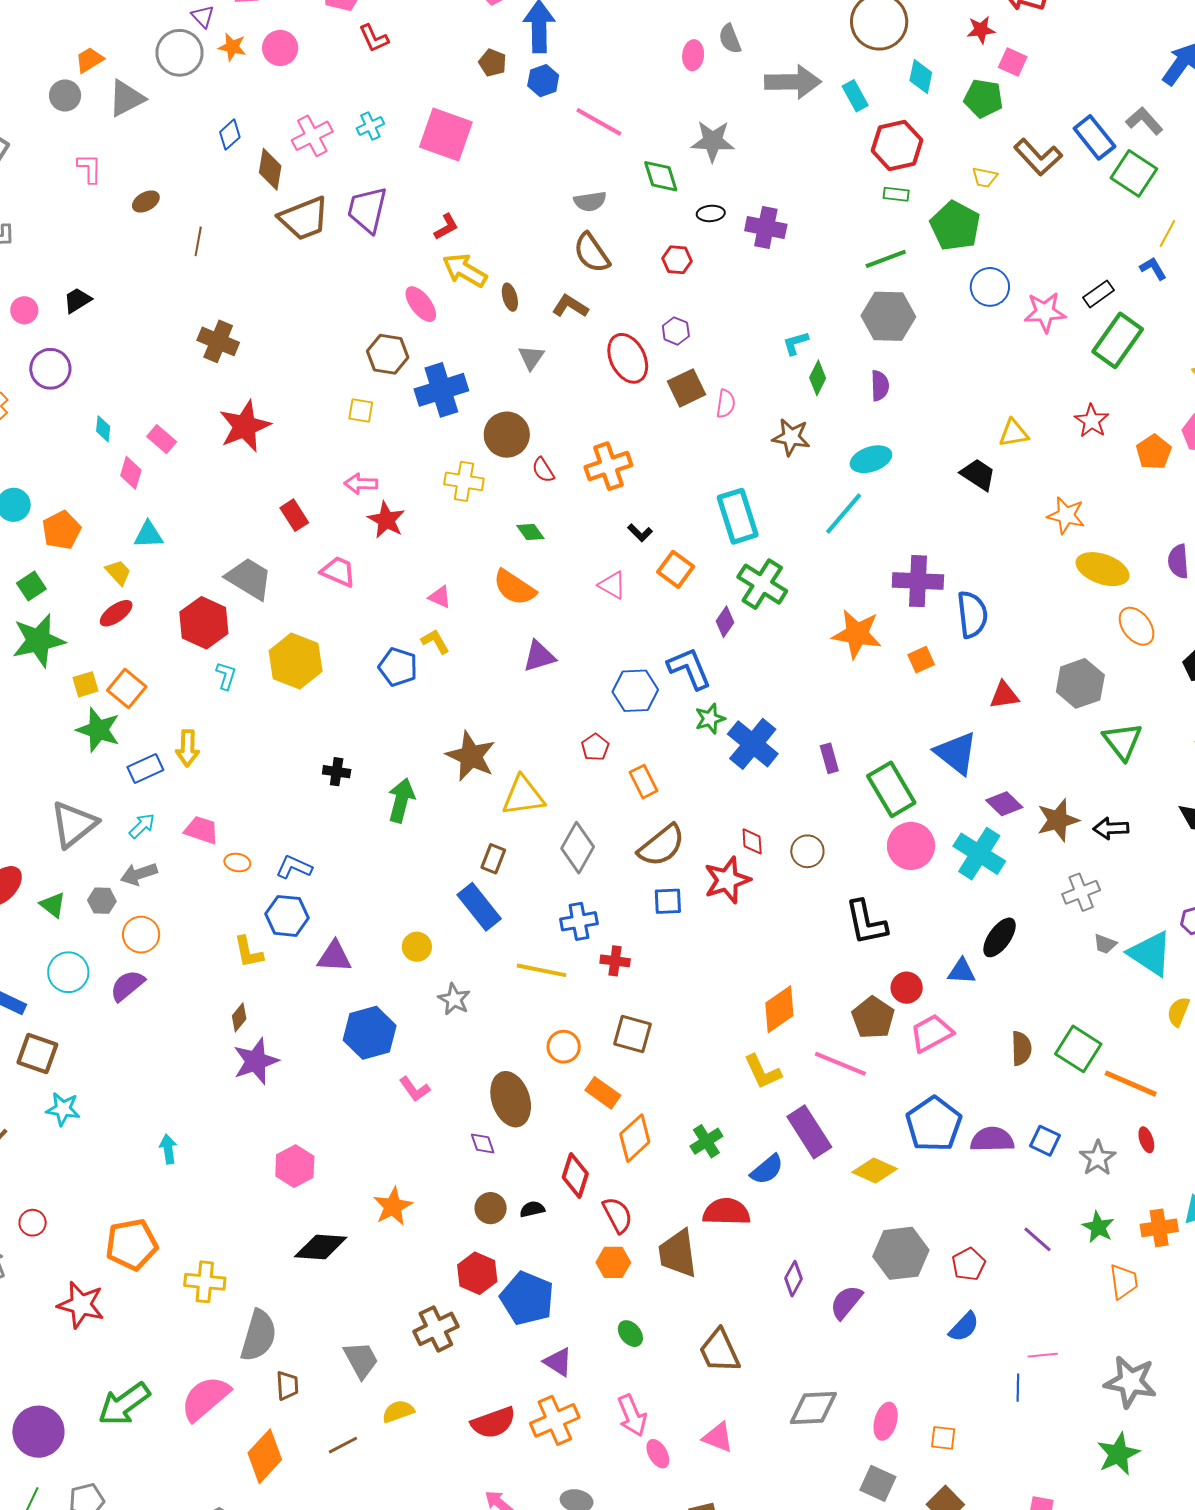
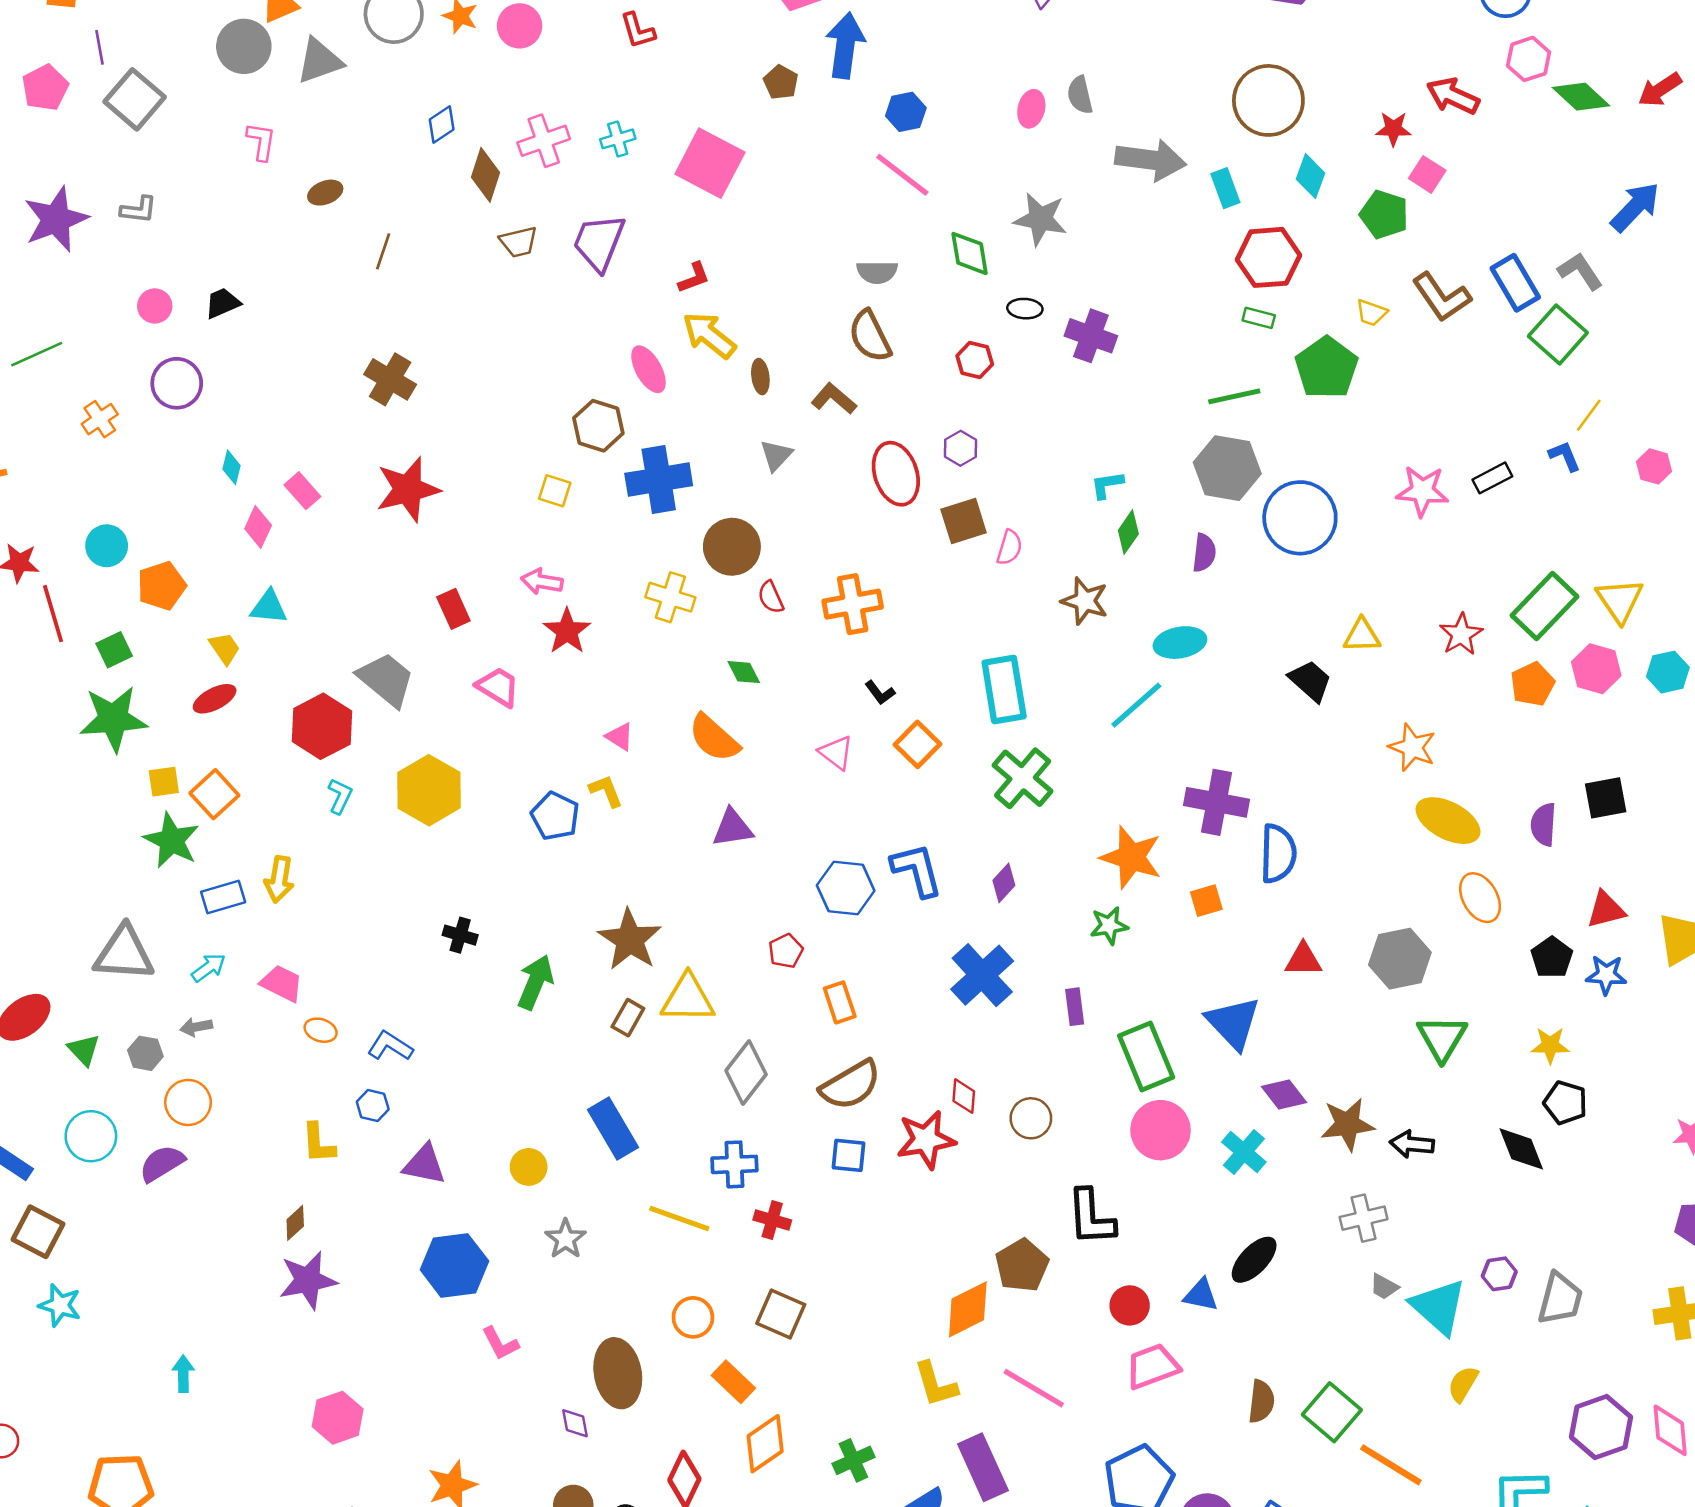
blue hexagon: (543, 81) -> (906, 112), moved
gray circle: (65, 95) -> (244, 46), size x1.4
brown trapezoid: (304, 218) -> (519, 242), size x0.6
blue circle: (990, 287) -> (1300, 518), moved, size x1.5
green rectangle: (1118, 340) -> (1544, 606), moved
purple diamond: (725, 622) -> (1004, 883), moved
green star: (710, 719) -> (1109, 926), moved
gray triangle: (74, 824) -> (124, 953), turned 34
cyan cross: (979, 854) -> (1244, 1152), size x0.7
brown rectangle: (493, 859) -> (628, 1018), moved
gray arrow: (139, 874) -> (196, 1027), size x0.7
blue hexagon: (287, 916) -> (373, 1105), size x0.6
brown pentagon: (873, 1018) -> (1022, 1265), moved

